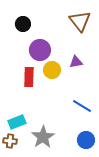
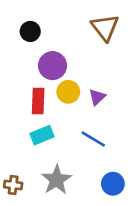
purple triangle: (76, 62) -> (97, 97), moved, turned -32
blue line: (82, 106) -> (93, 139), moved
cyan rectangle: (17, 122) -> (42, 135), moved

